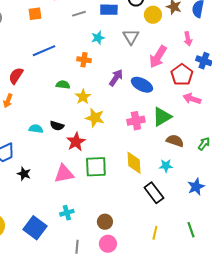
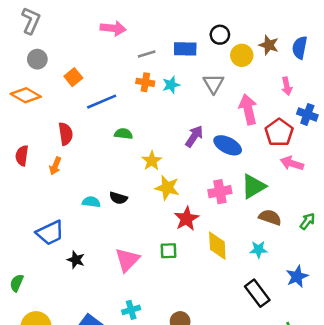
orange square: (35, 14) -> (73, 77), moved, turned -32
pink arrow: (158, 57) -> (248, 109), turned 135
orange cross: (84, 60) -> (145, 82), moved
red semicircle: (16, 76) -> (66, 134), turned 138
green semicircle: (63, 85) -> (123, 134), moved
red star: (76, 142) -> (186, 219), moved
green square: (96, 167) -> (168, 251), size x0.6
pink triangle: (64, 174) -> (127, 260), turned -35
black rectangle: (154, 193) -> (257, 293), moved

